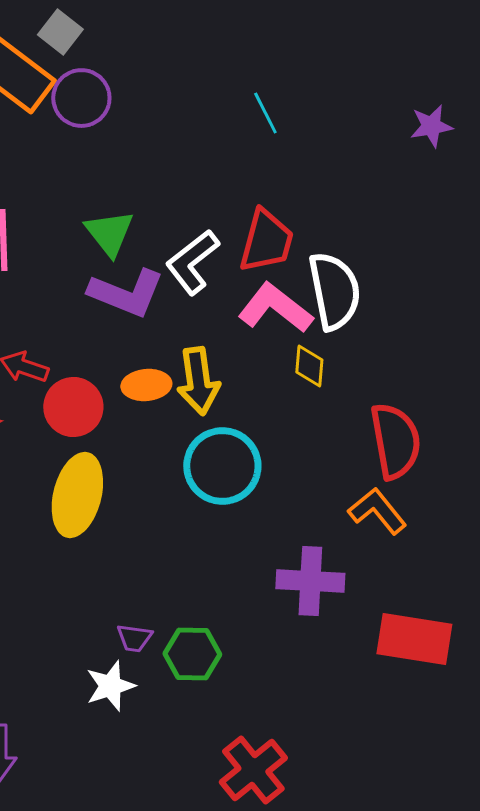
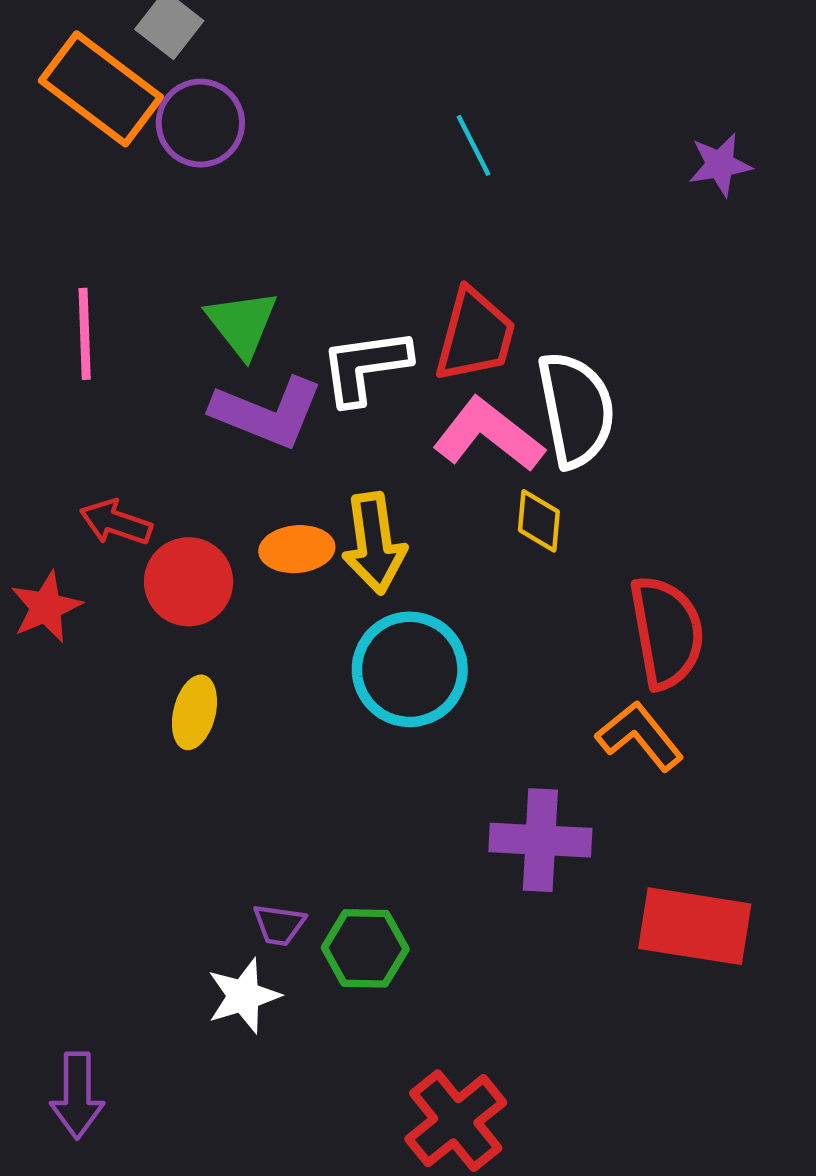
white L-shape: (192, 262) -> (365, 367), turned 30
yellow ellipse: (77, 495) -> (194, 712), size x0.6

